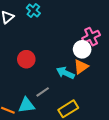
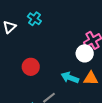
orange triangle: (81, 67) -> (91, 78), moved, turned 42

